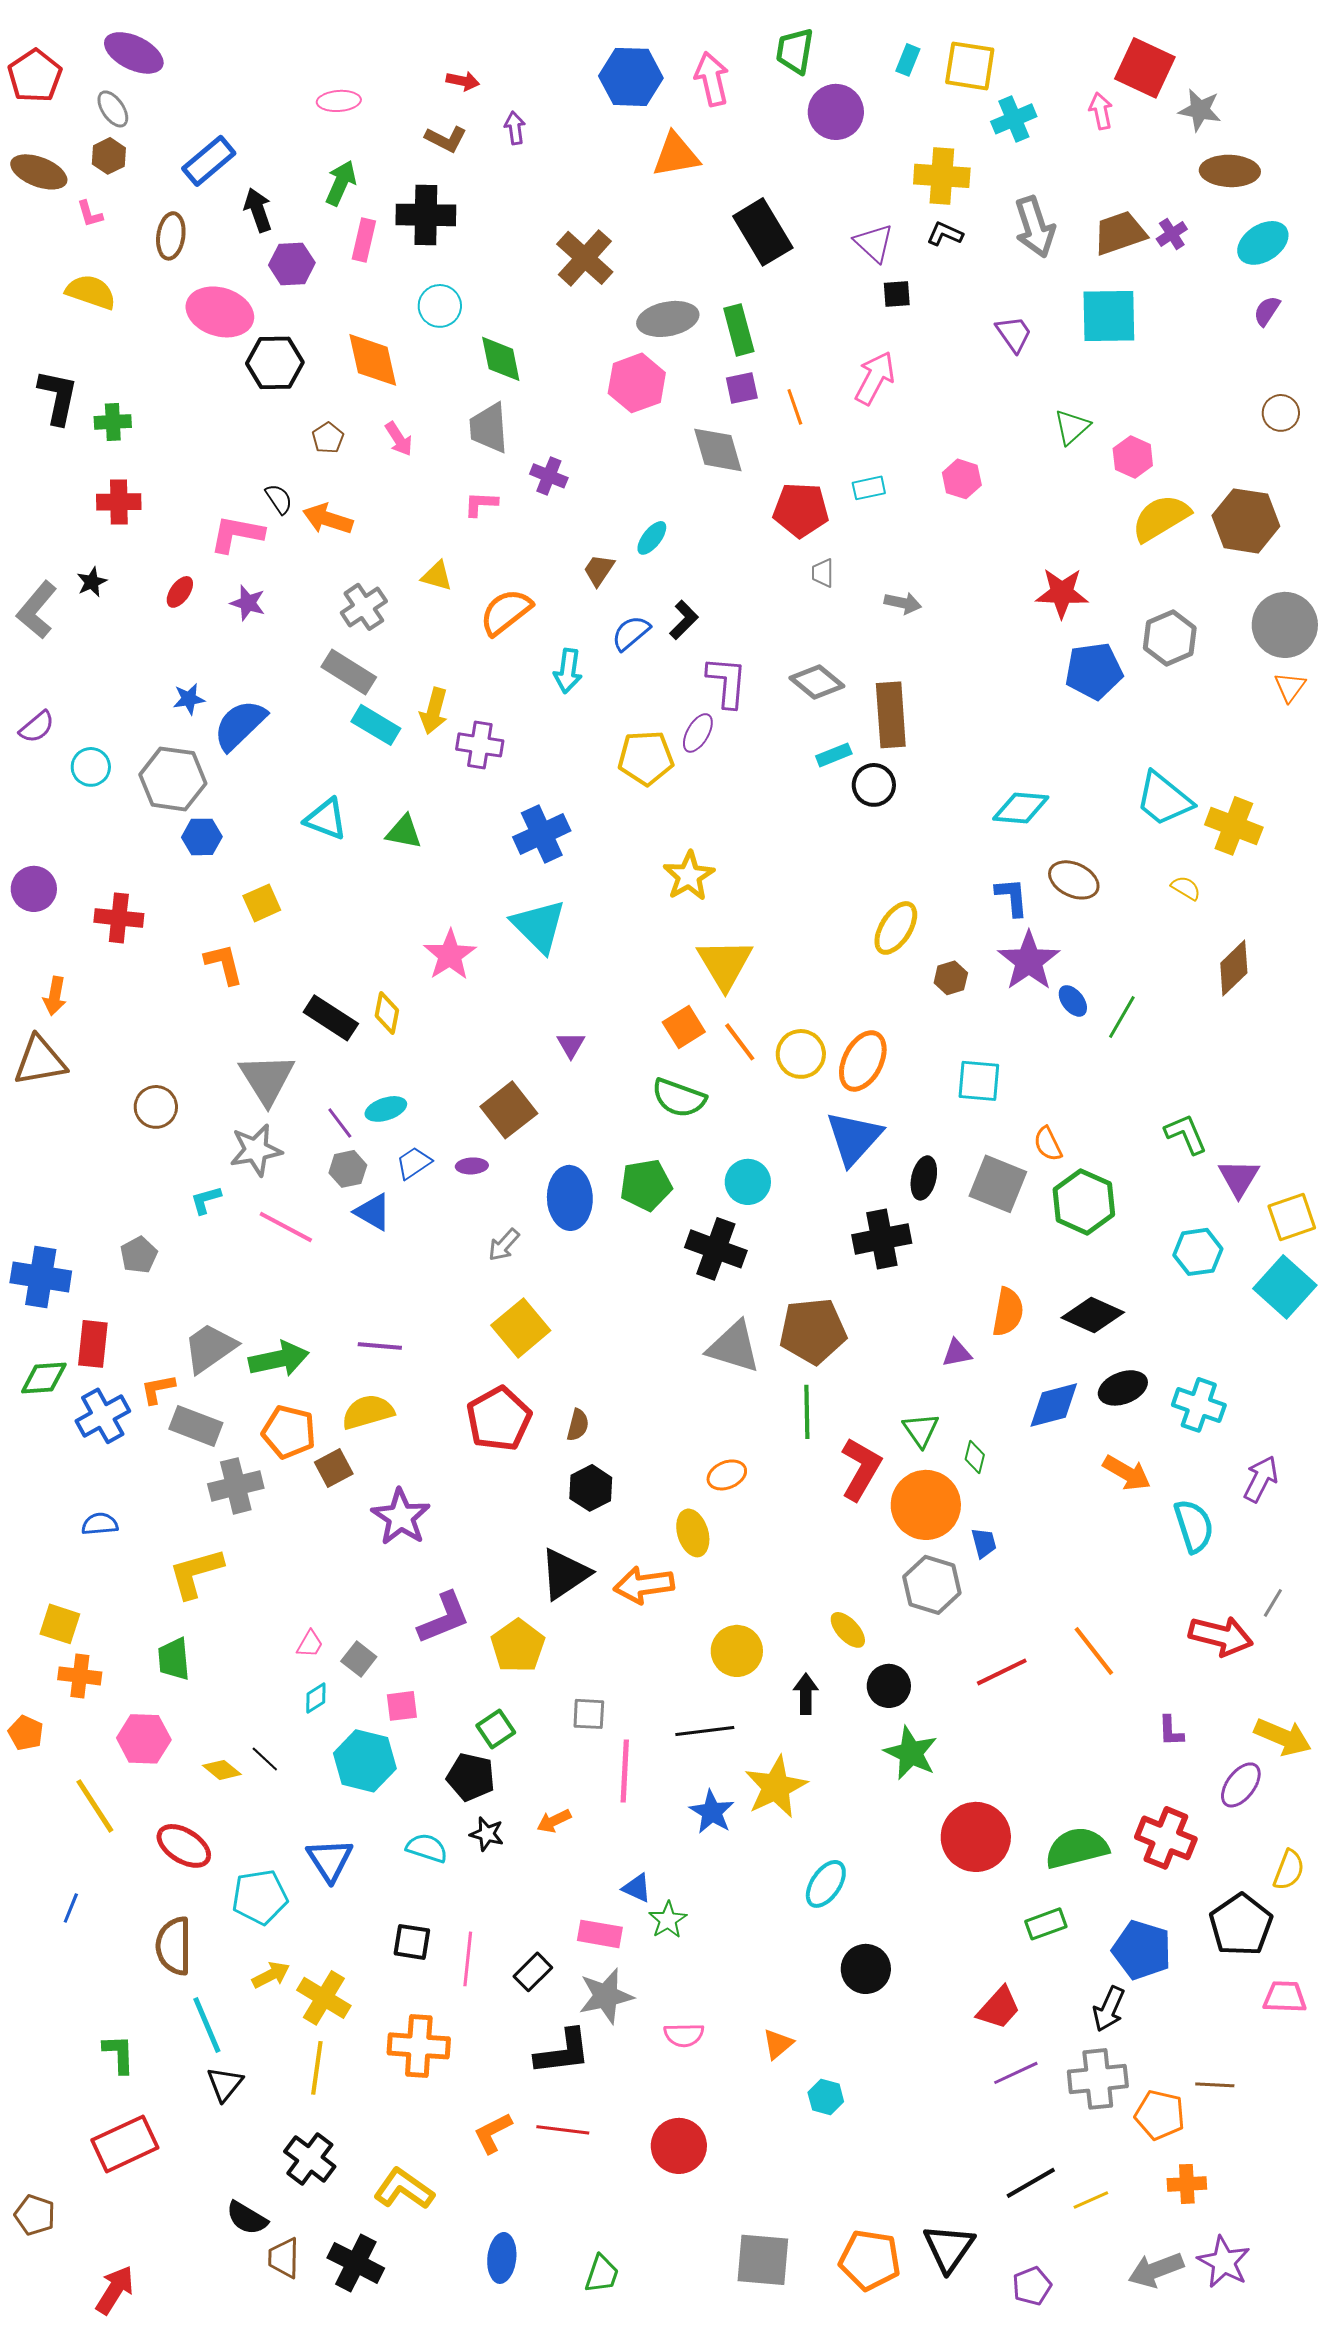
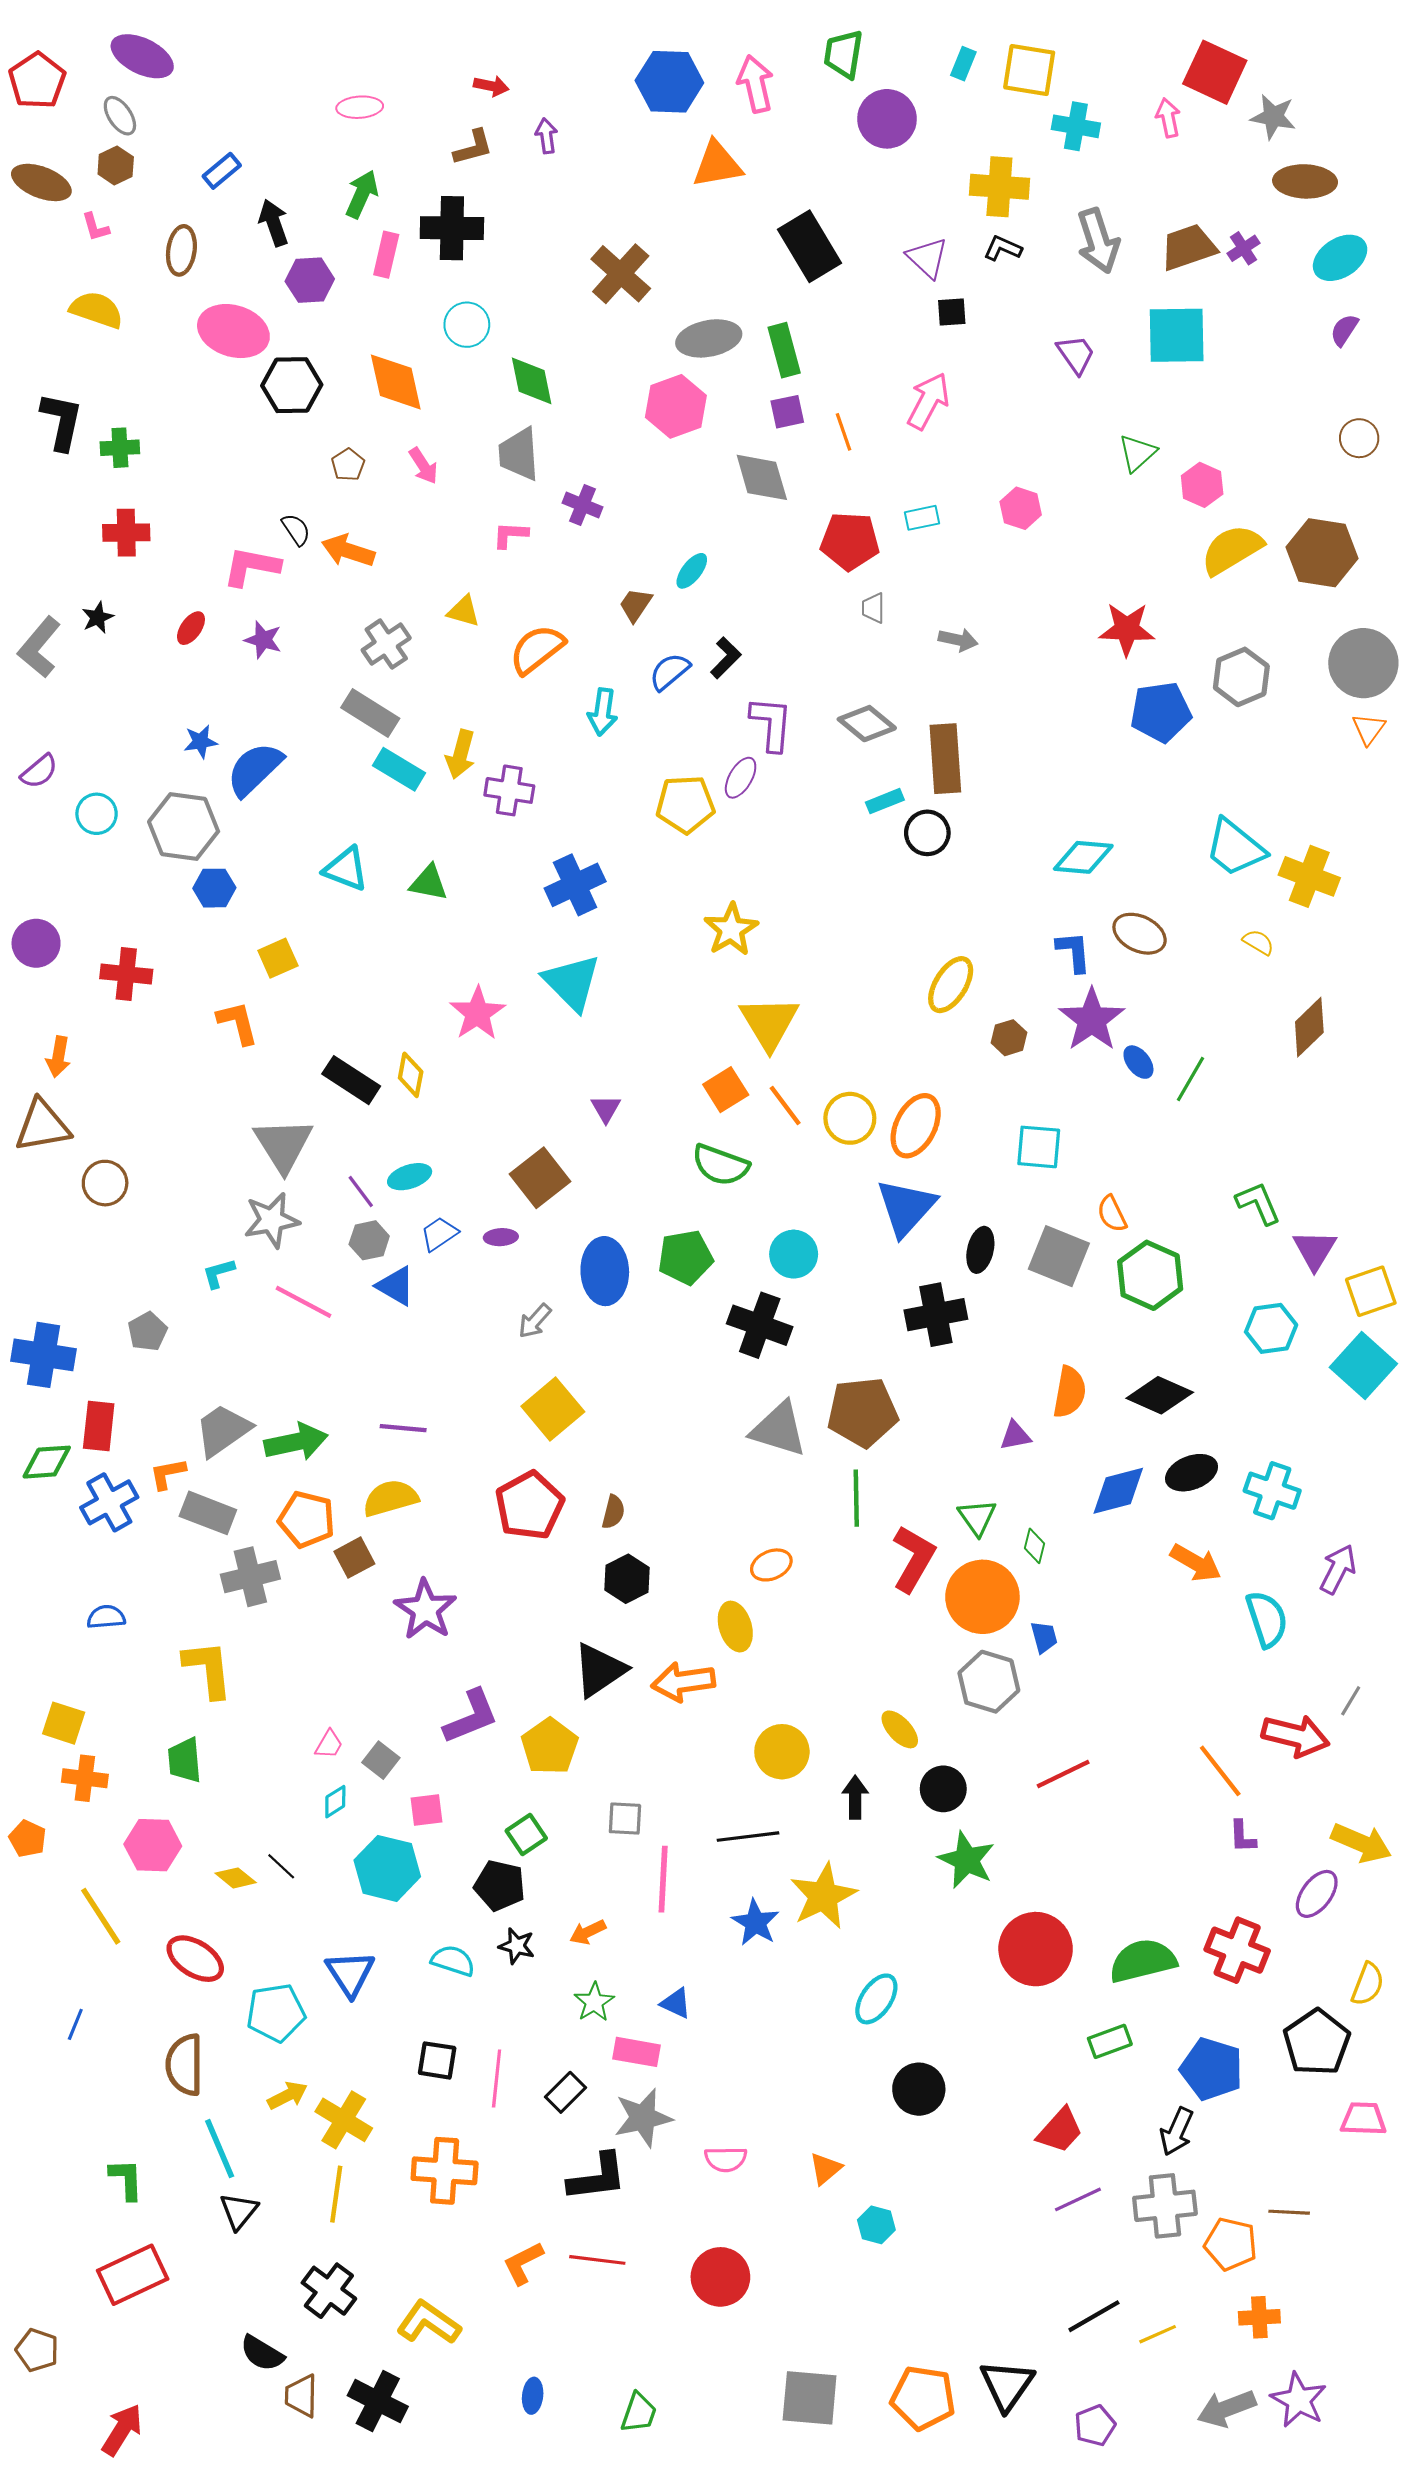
cyan cross: (1014, 119) -> (1076, 126), turned 33
brown L-shape: (446, 139) -> (473, 147), turned -42
blue rectangle: (209, 161) -> (222, 171), size x0.7
brown circle: (156, 1107) -> (105, 1183), moved
yellow L-shape: (196, 1573) -> (208, 1669), turned 100
orange line: (1094, 1651) -> (1220, 1771), moved
green star: (668, 1920) -> (594, 2002), moved
blue ellipse: (502, 2258) -> (533, 2396), size x0.7

